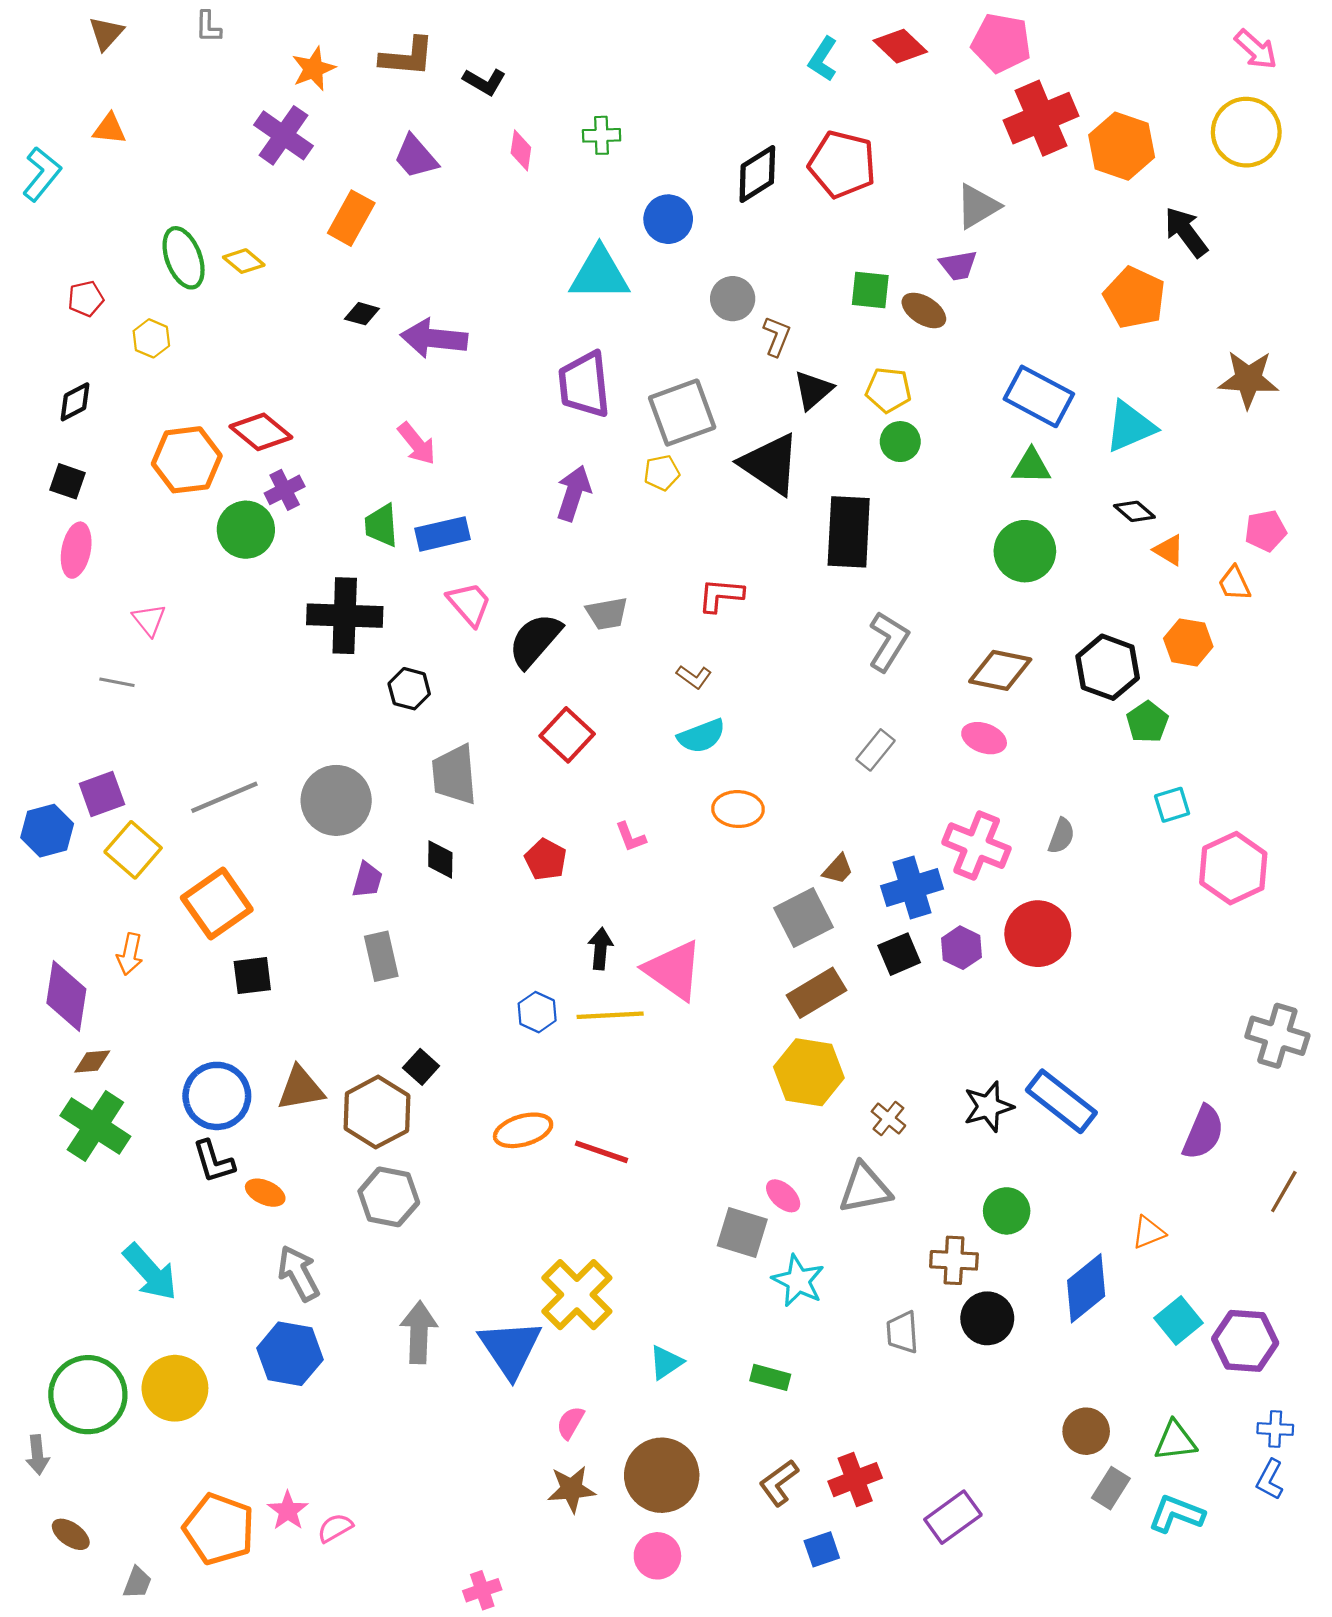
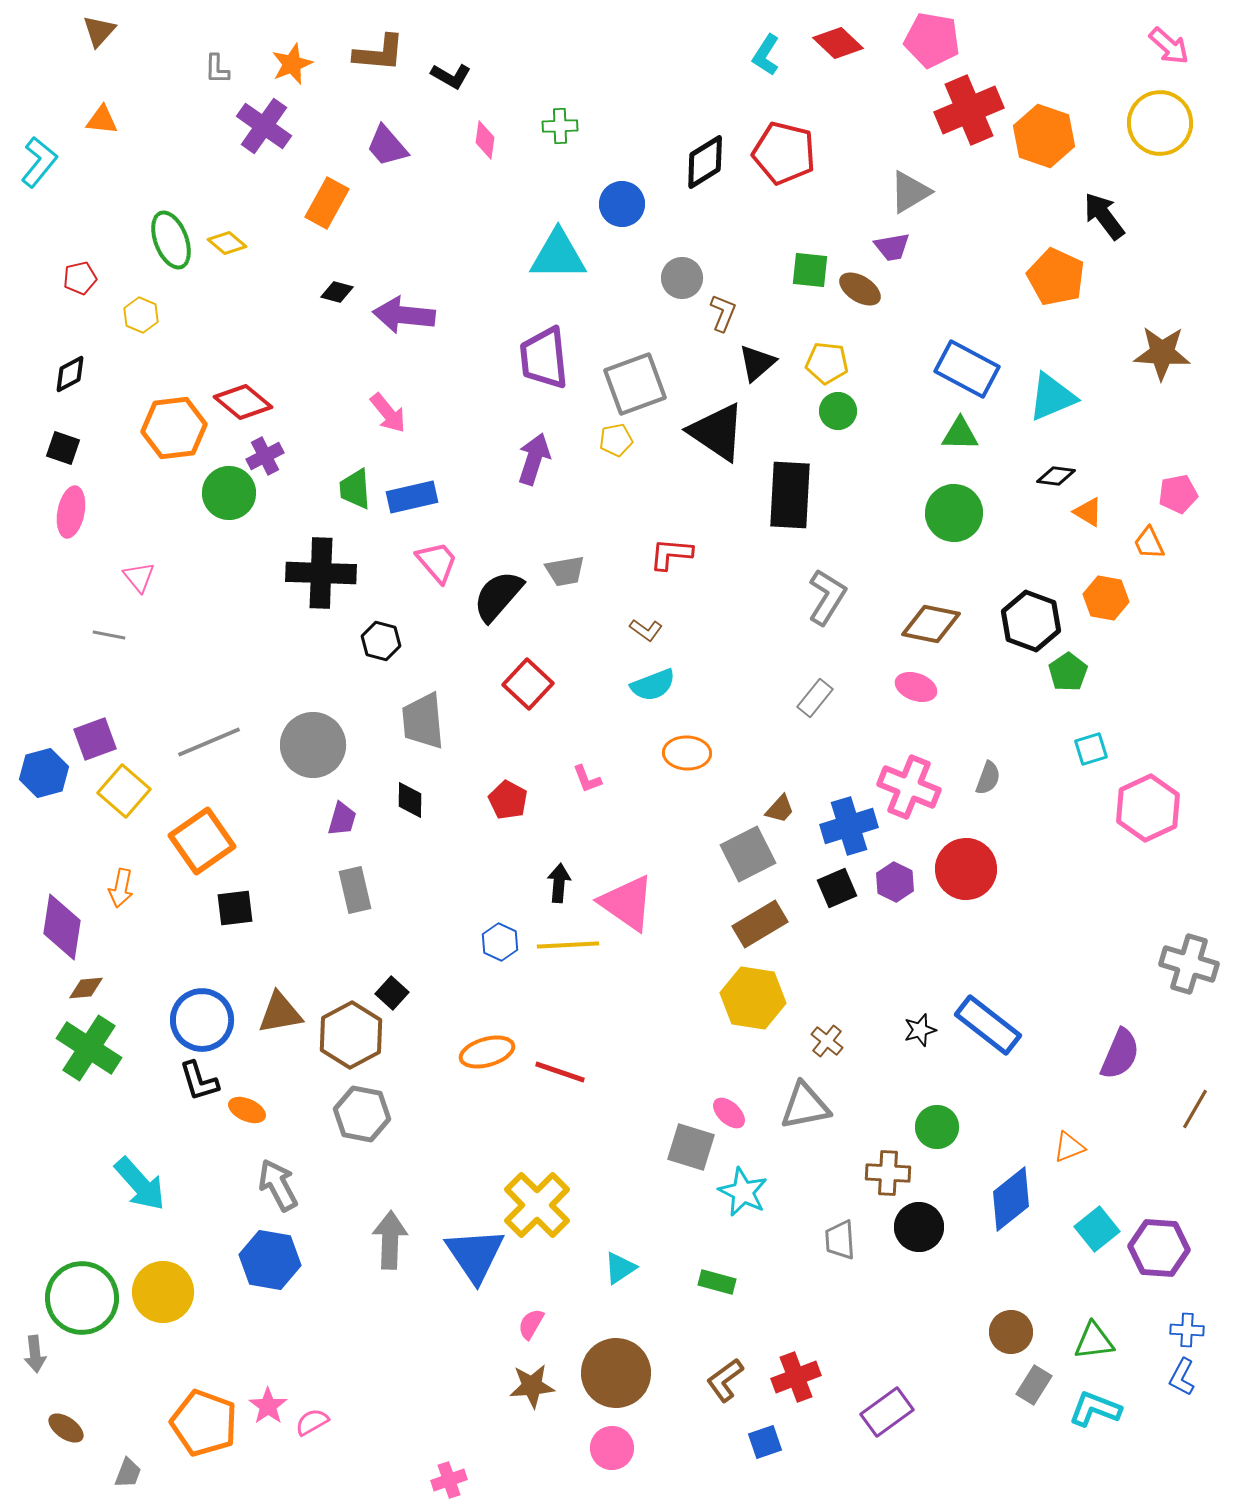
gray L-shape: (208, 27) -> (217, 69), moved
black diamond: (1134, 511) -> (1056, 476), turned -33
black star: (988, 1107) -> (920, 1030), size x0.7

